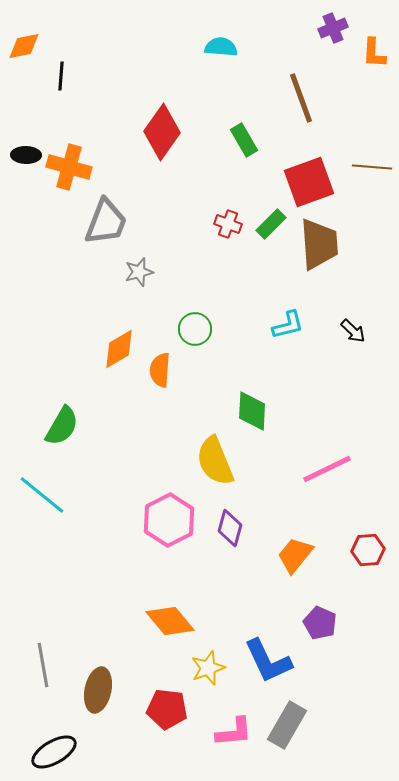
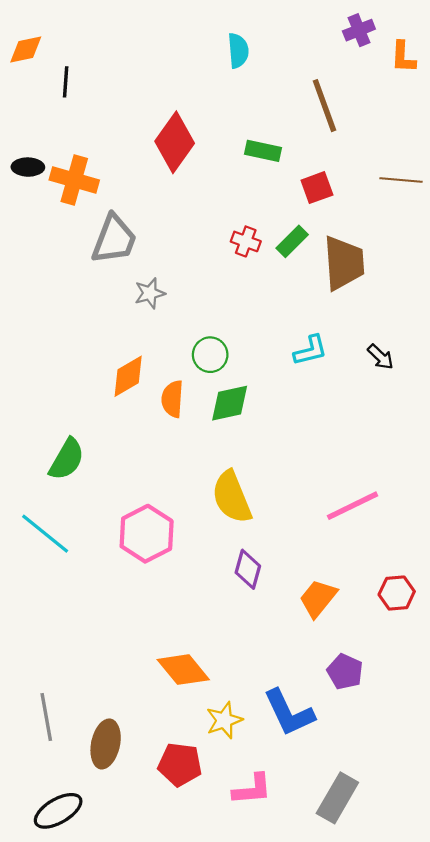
cyan semicircle: (221, 47) -> (238, 51), turned 80
green rectangle: (244, 140) -> (263, 151), turned -48
red square: (309, 182) -> (317, 188), moved, size x0.6
green diamond: (252, 411) -> (230, 403), moved, turned 75
pink hexagon: (169, 520) -> (147, 534), moved
gray rectangle: (287, 725) -> (337, 798), moved

